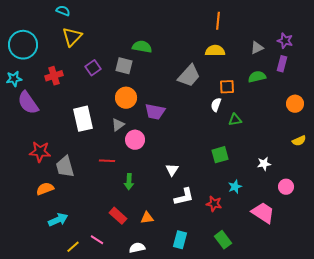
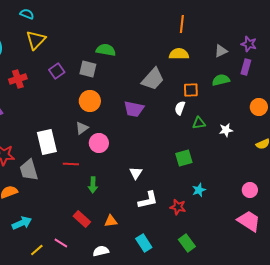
purple trapezoid: (155, 112) -> (134, 109), moved
white rectangle: (83, 119) -> (47, 142), moved
white star: (264, 164) -> (226, 130), moved
pink trapezoid: (263, 213) -> (249, 221), moved
cyan rectangle: (180, 240) -> (144, 243), turned -48

